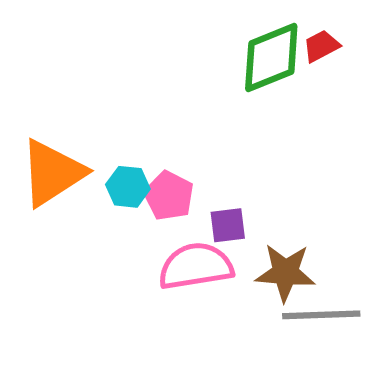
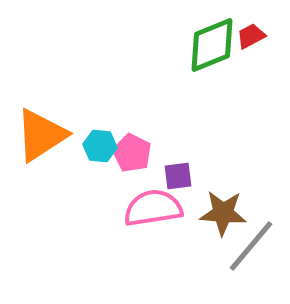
gray line: (321, 315) -> (251, 246), turned -48

